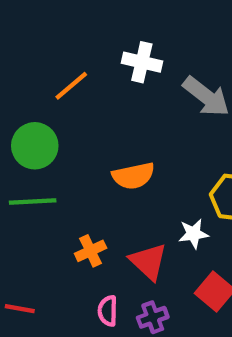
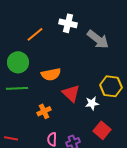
orange semicircle: (133, 176) -> (51, 74), moved
red triangle: (148, 262) -> (71, 93), moved

